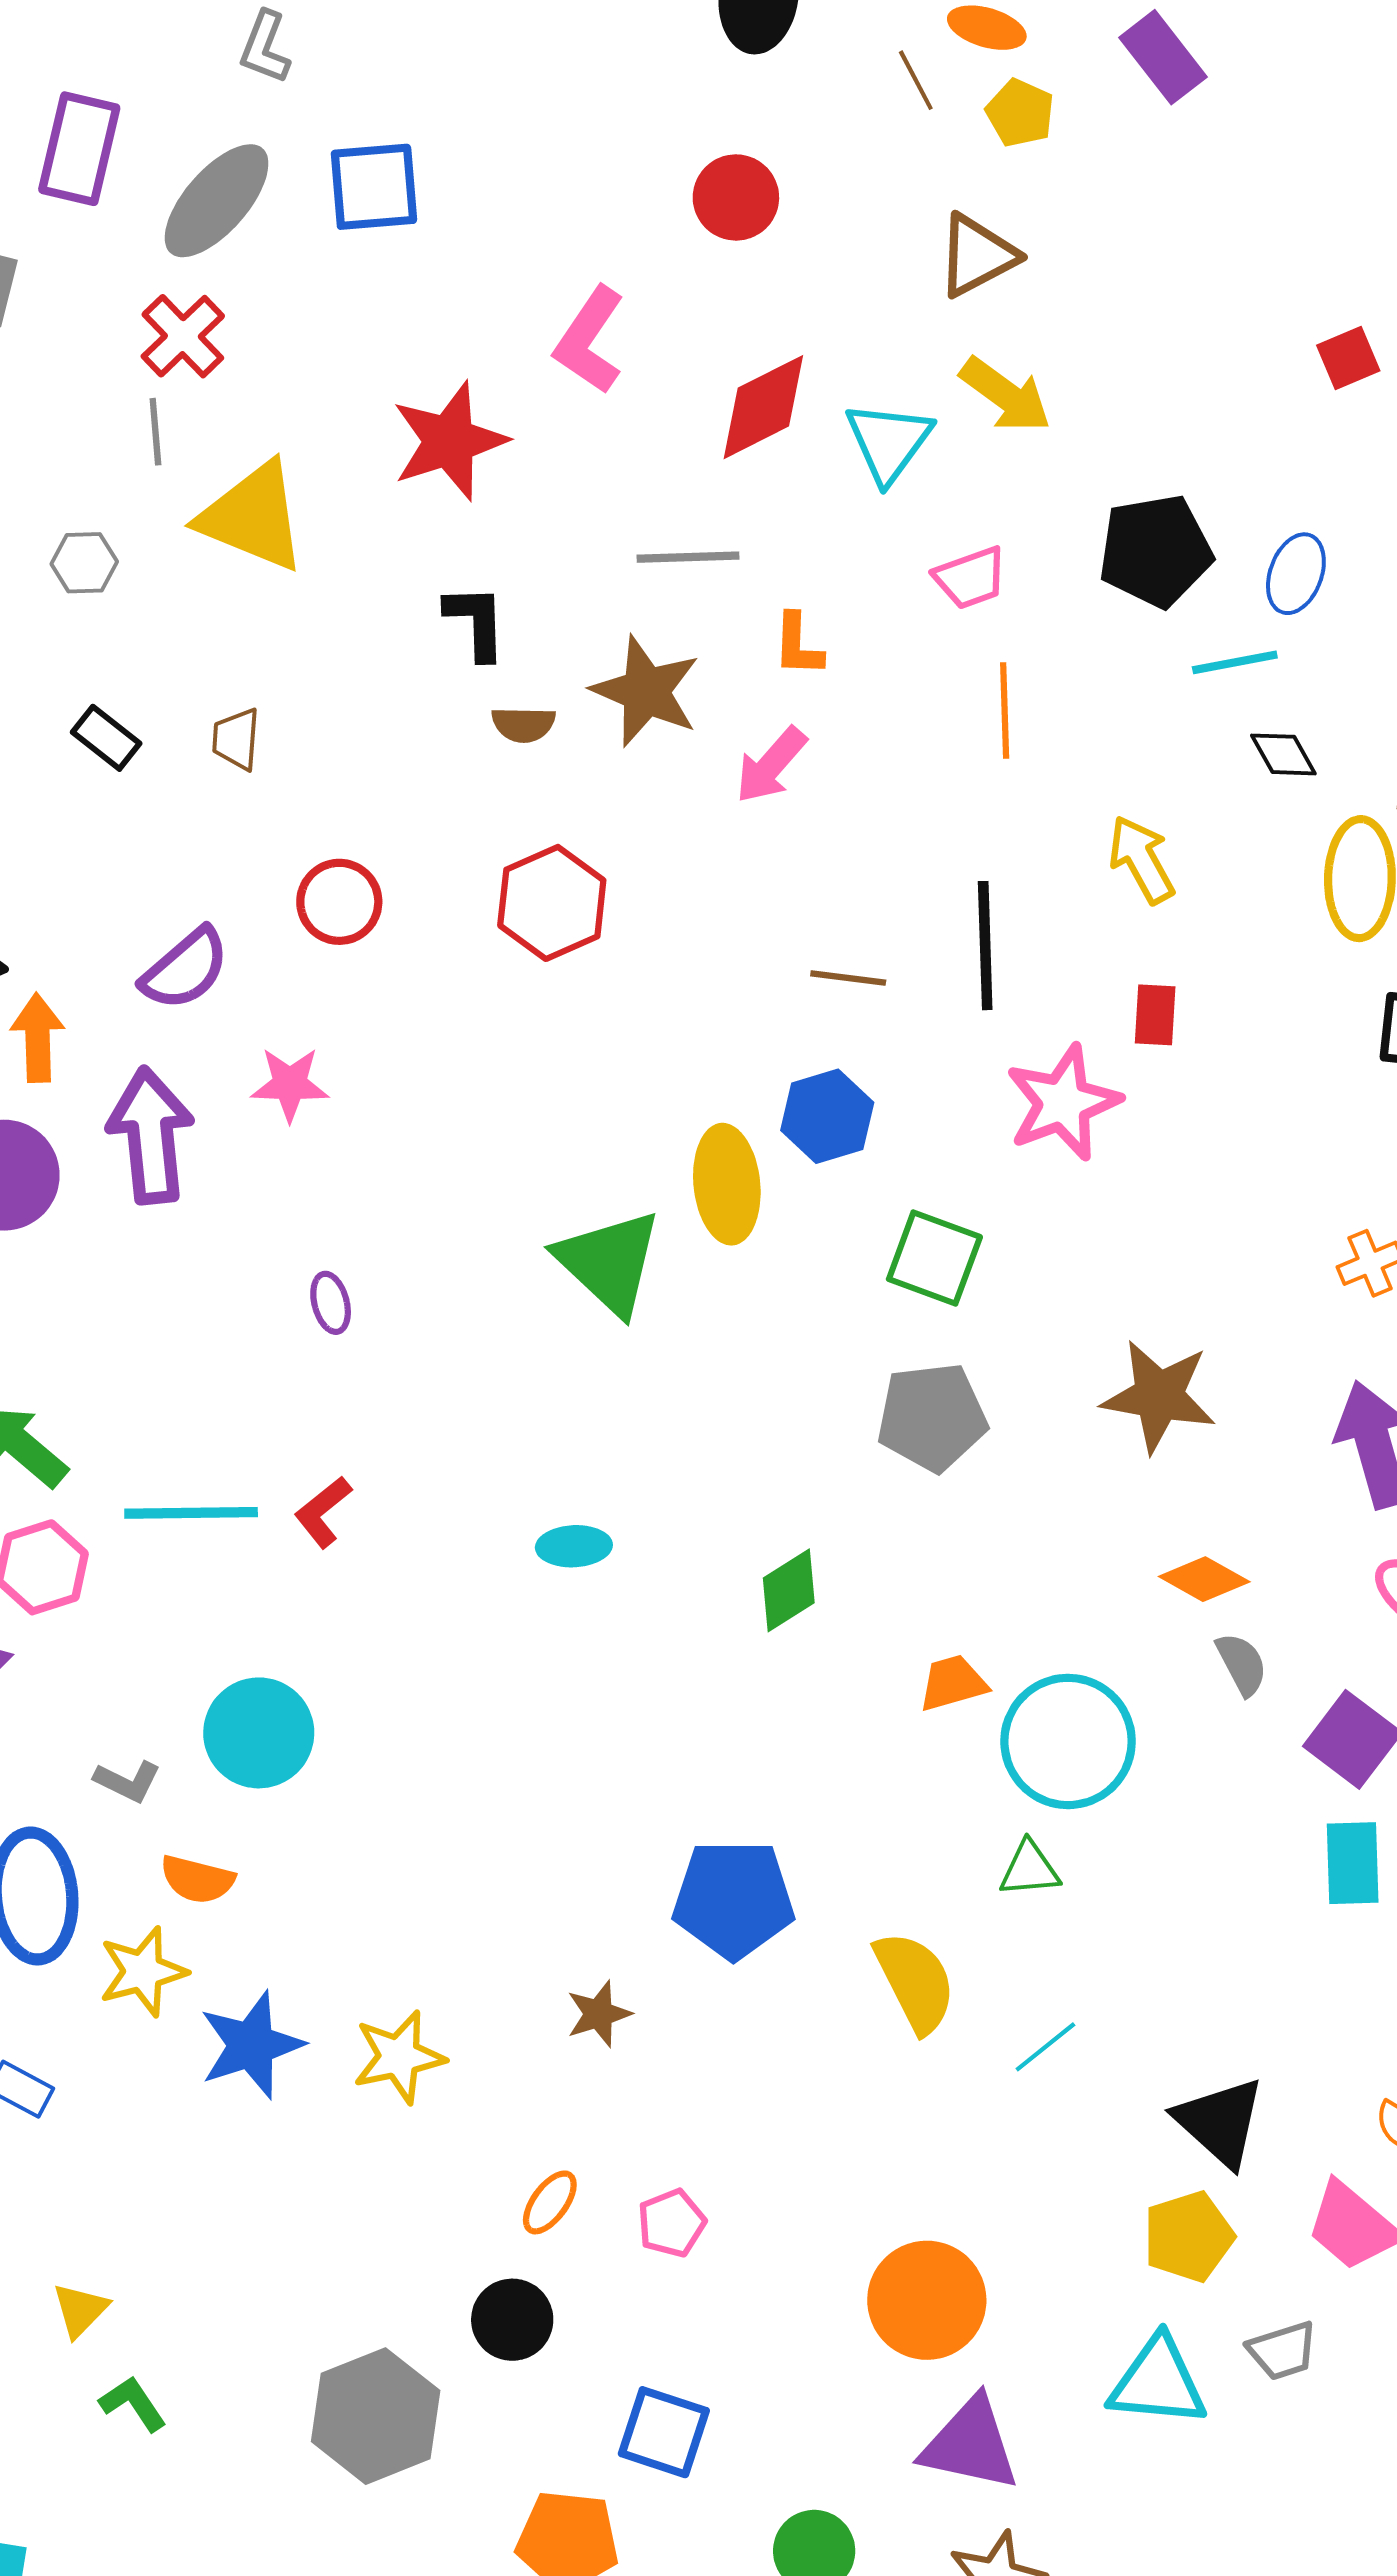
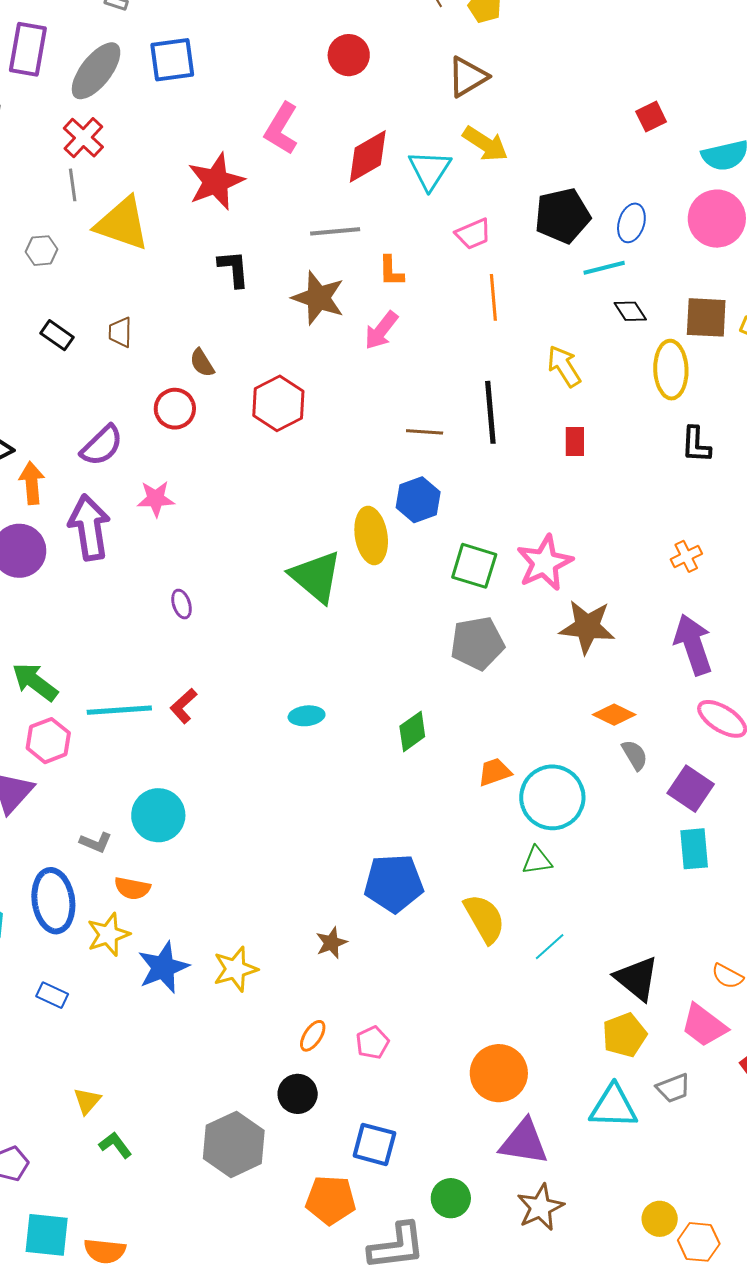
brown semicircle: (523, 724) -> (202, 363), moved, turned 60
pink star: (1063, 1103) -> (545, 563), moved

